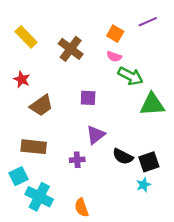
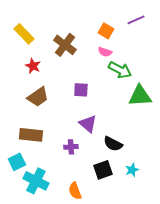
red star: (22, 79) -> (33, 66), moved
purple triangle: (96, 135) -> (88, 124), turned -42
black square: (149, 162) -> (103, 170), moved

